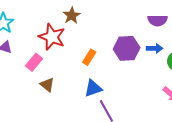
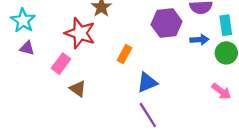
purple hexagon: (127, 48) -> (167, 23), moved
blue triangle: (93, 88) -> (147, 83), moved

